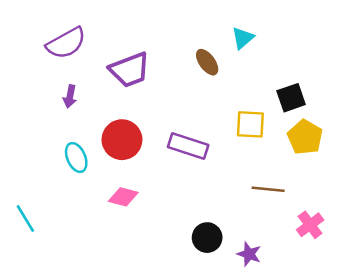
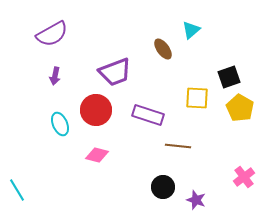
purple trapezoid: (130, 70) -> (115, 72), moved
brown line: (268, 189) -> (178, 146), moved
cyan line: (25, 218) -> (17, 190), moved

